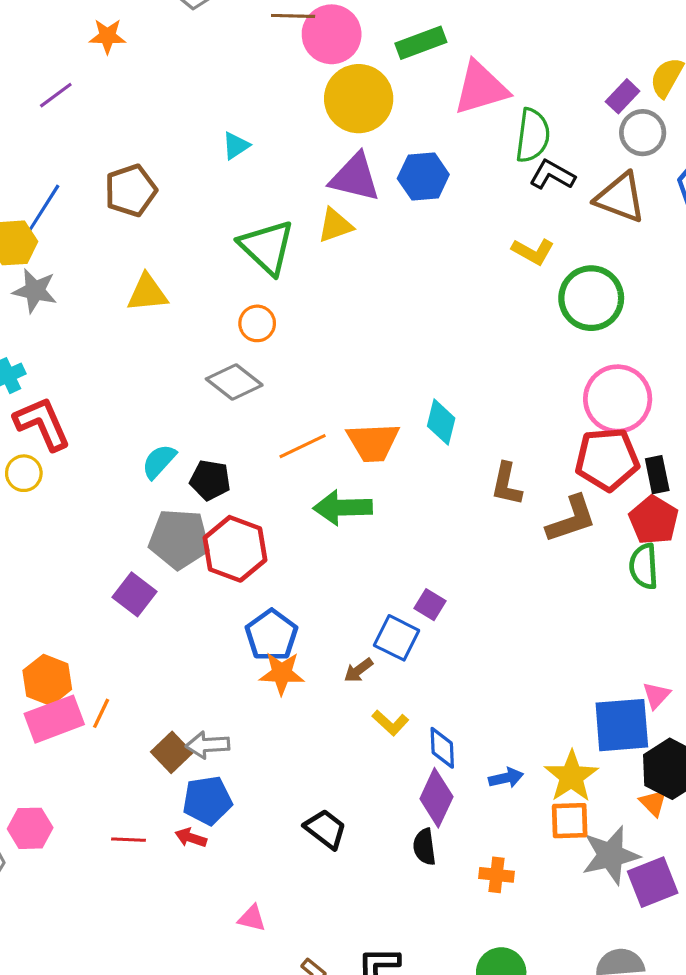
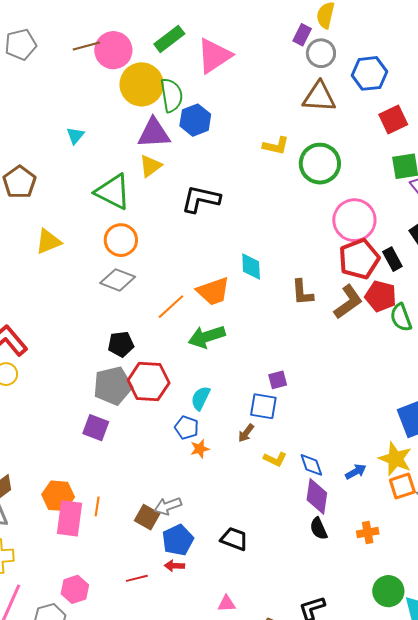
green semicircle: (533, 135) -> (171, 95), moved
black L-shape: (552, 175) -> (201, 199), moved, size x1.4
orange circle: (257, 323) -> (121, 240), size x1.4
cyan semicircle: (159, 461) -> (201, 398), moved
red pentagon: (654, 520) -> (381, 296), moved
purple square: (430, 605) -> (278, 380), turned -30
blue pentagon: (271, 635) -> (187, 428), size x0.7
orange star: (282, 673) -> (200, 449), size x0.7
pink rectangle: (54, 719) -> (70, 518), turned -45
black trapezoid: (325, 829) -> (234, 539), moved

